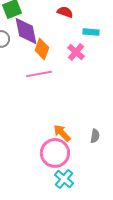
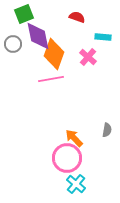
orange diamond: (42, 49) -> (54, 54), size x1.4
gray semicircle: (95, 136) -> (107, 130), moved

